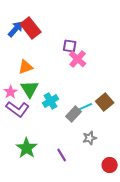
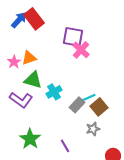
purple square: (70, 46) -> (73, 37), size x1.5
green triangle: (30, 89) -> (33, 80), turned -42
pink star: (11, 92) -> (14, 62), moved
brown square: (105, 102) -> (99, 107), moved

